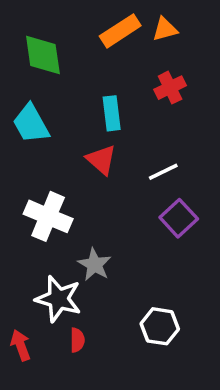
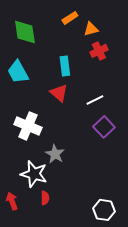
orange triangle: (165, 29) -> (91, 29), moved
orange rectangle: (120, 31) -> (70, 18), size x0.7
white hexagon: (160, 326) -> (104, 210), moved

